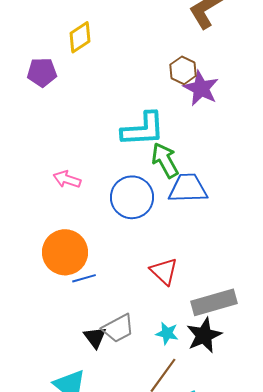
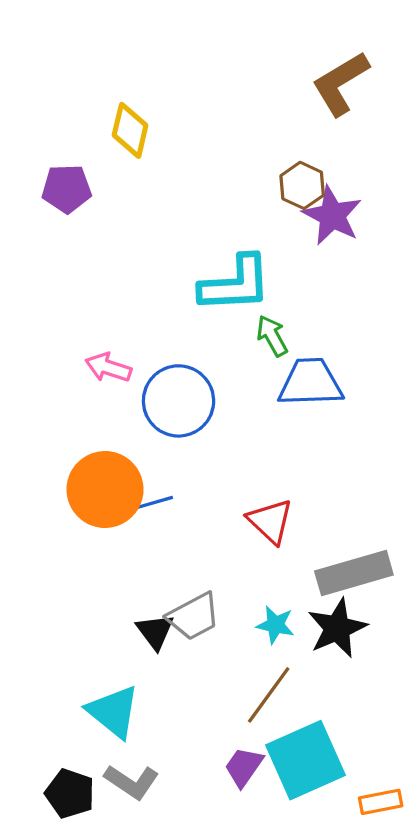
yellow diamond: (80, 37) -> (130, 130), turned -44
green arrow: (165, 160) -> (272, 336), size x0.7
blue circle: (132, 197) -> (179, 401), moved
blue line: (84, 278) -> (153, 503), moved

